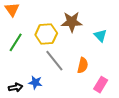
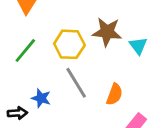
cyan triangle: (100, 36) -> (138, 46), moved
blue star: (35, 83) -> (41, 98), moved

